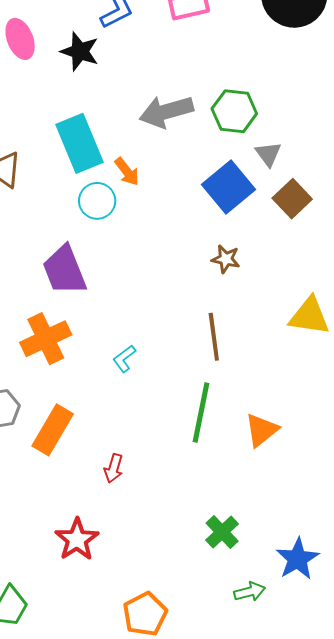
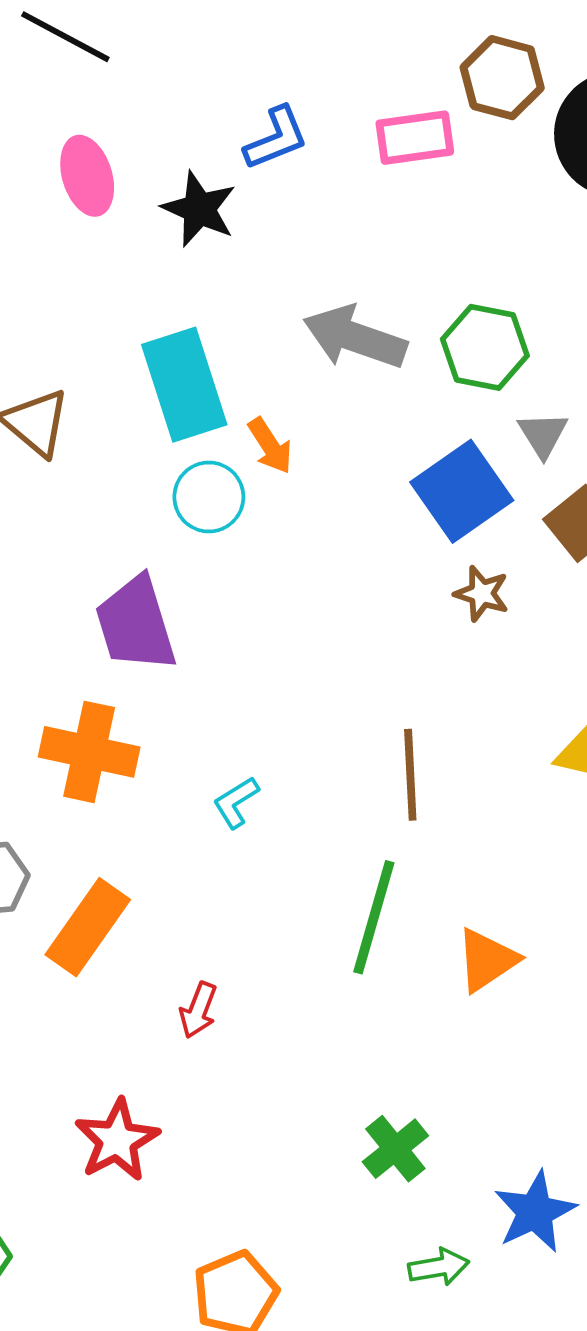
gray arrow: (166, 112) -> (355, 337), turned 30
brown star: (226, 259) -> (482, 594), moved
orange cross: (46, 339) -> (89, 752), turned 33

